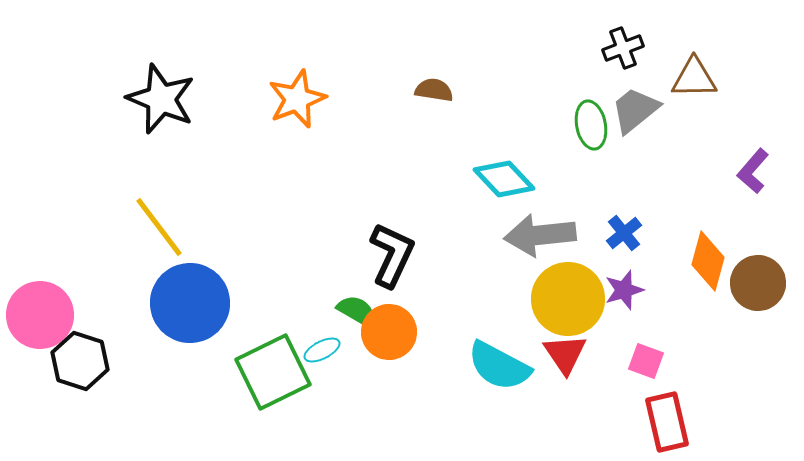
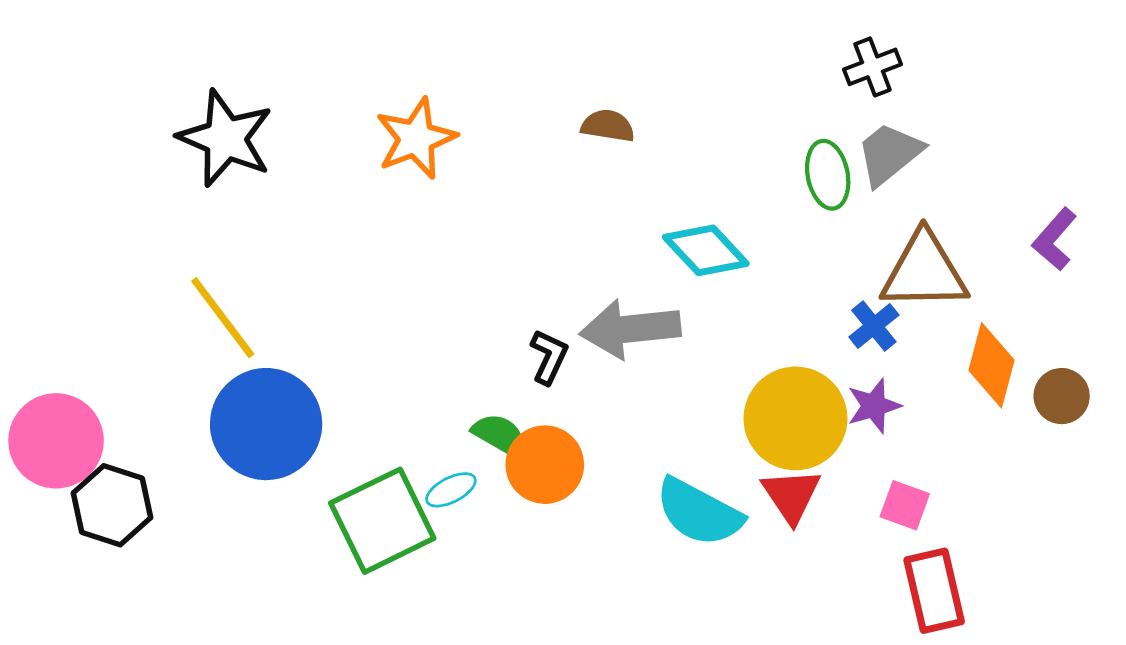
brown triangle: (694, 78) -> (924, 271), moved, size x1.4
gray arrow: (540, 235) -> (630, 329), moved
black L-shape: (392, 255) -> (549, 357), size x0.6
brown circle: (758, 283) -> (1062, 396), size x0.7

